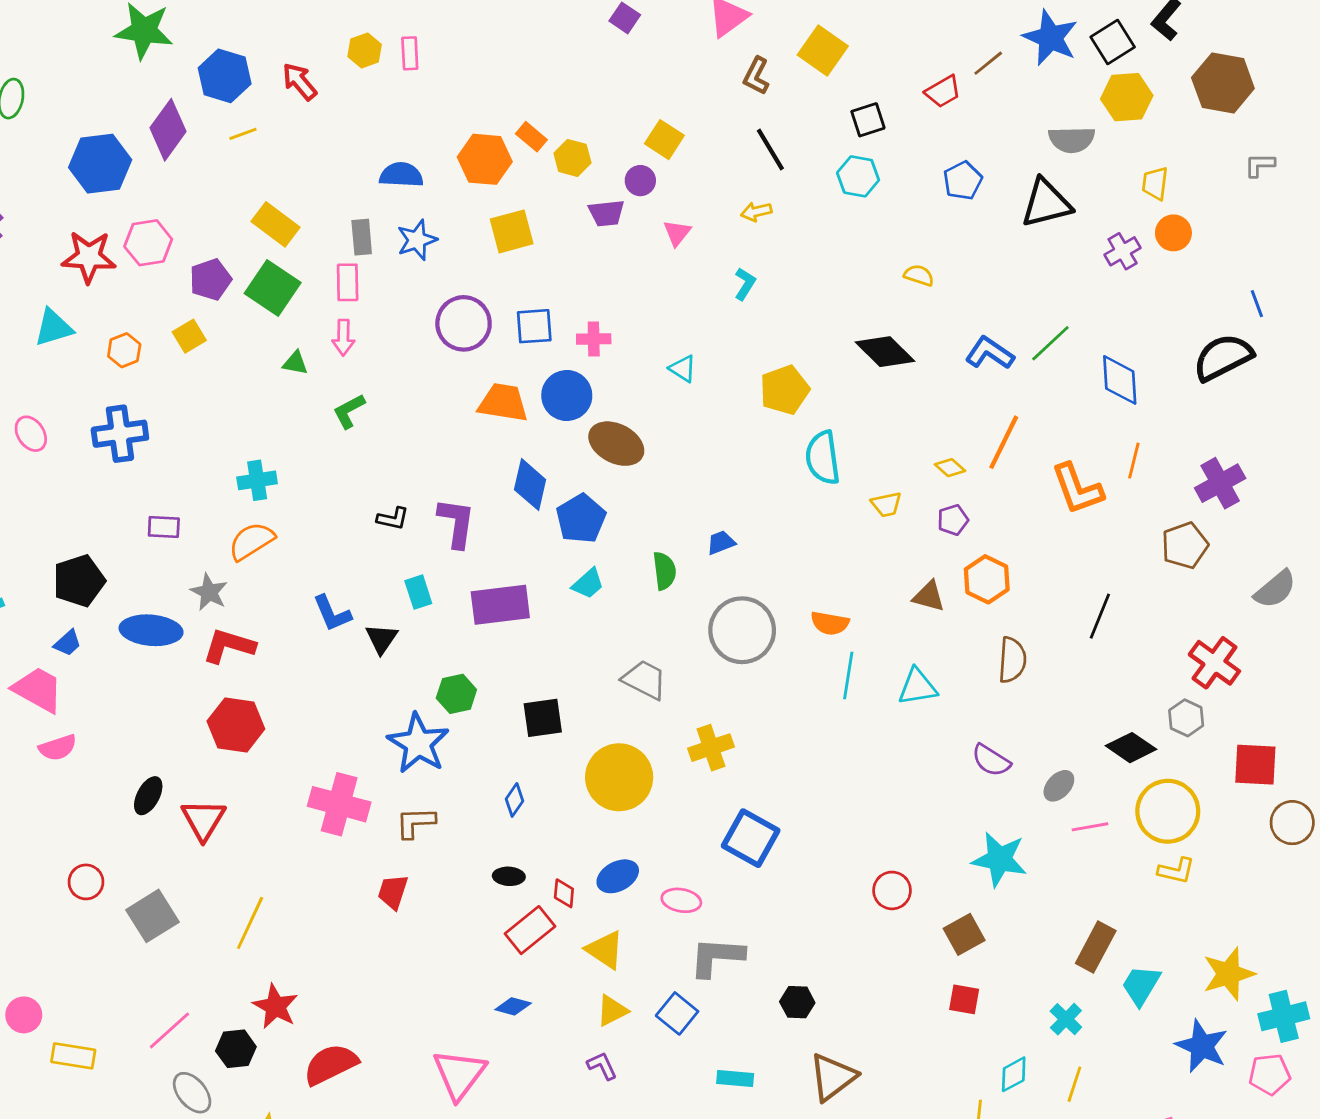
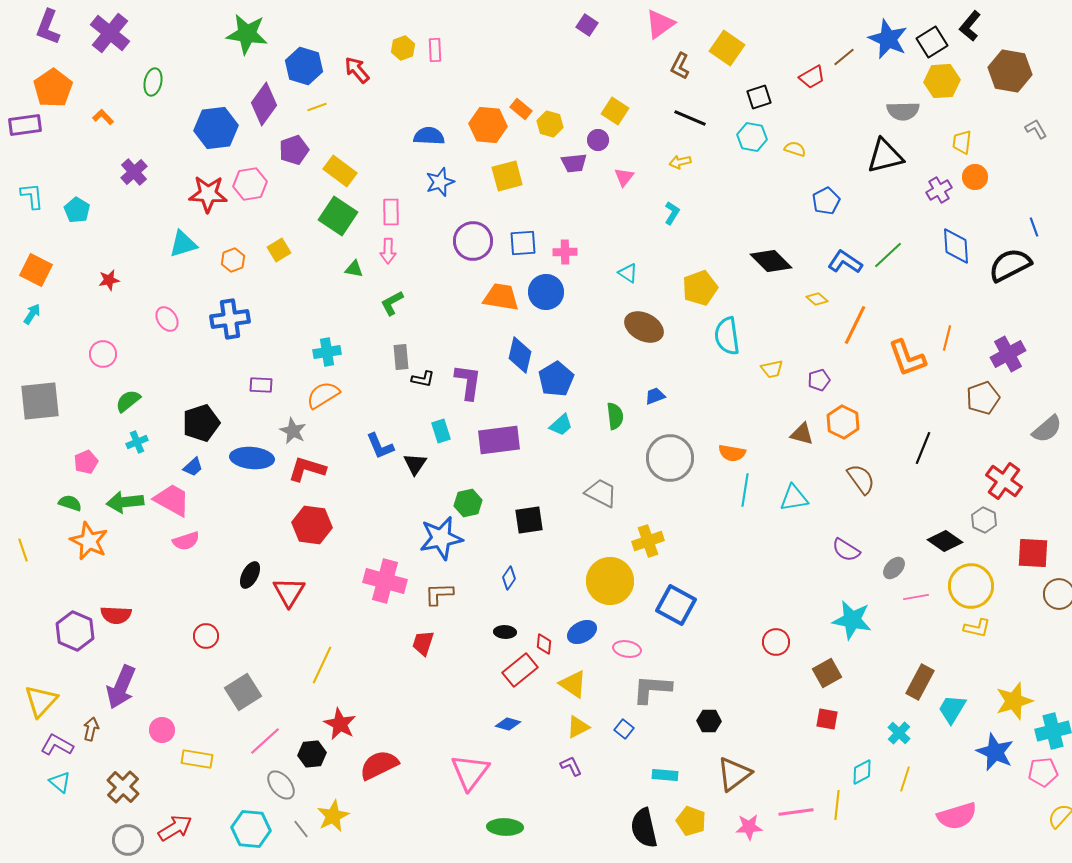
black line: (770, 149) -> (690, 118), turned -36
gray L-shape: (1260, 165) -> (1036, 129), turned 60
blue pentagon: (963, 181) -> (826, 201), moved
gray rectangle: (362, 237) -> (401, 357), moved
yellow semicircle: (919, 275) -> (795, 149), moved
purple pentagon: (210, 280) -> (294, 150), moved
blue diamond: (1120, 380) -> (956, 246), moved
brown ellipse: (616, 444) -> (644, 327), moved
yellow diamond: (950, 468) -> (817, 299), moved
brown semicircle: (1012, 660) -> (861, 479), turned -40
blue star: (418, 743) -> (441, 538), turned 30
yellow circle: (619, 777) -> (610, 581), moved
gray square: (152, 916) -> (243, 692), moved
blue square: (677, 1013) -> (624, 729), size x0.7

